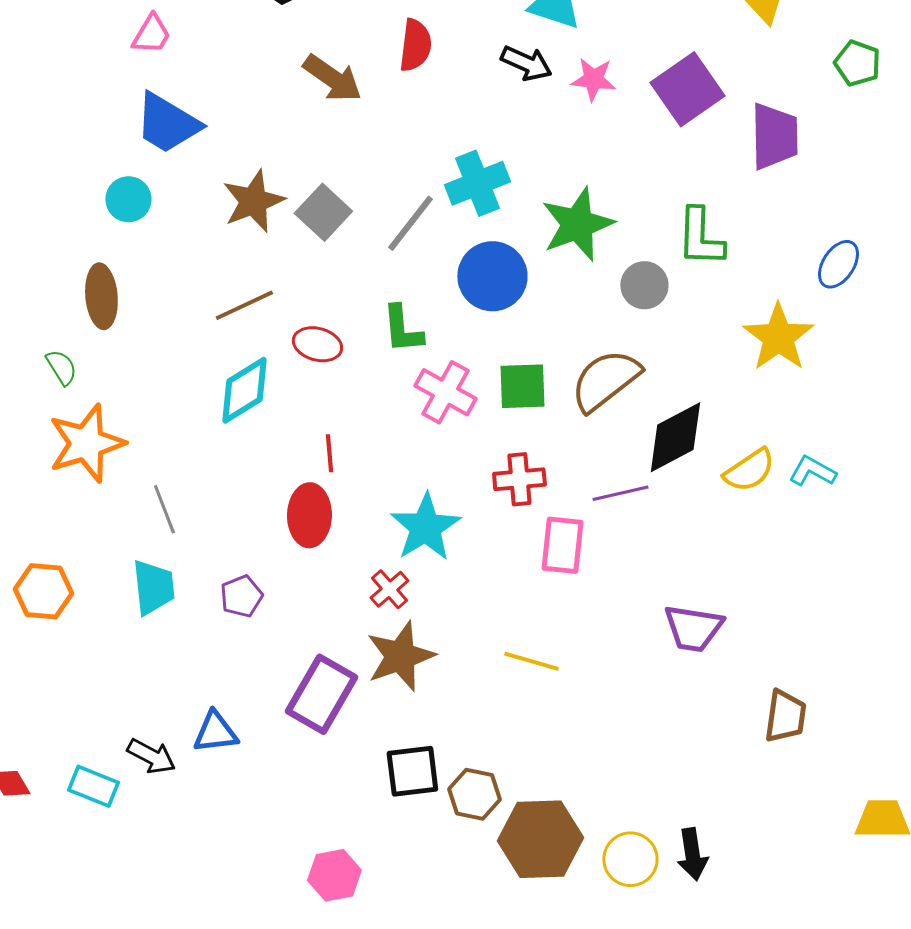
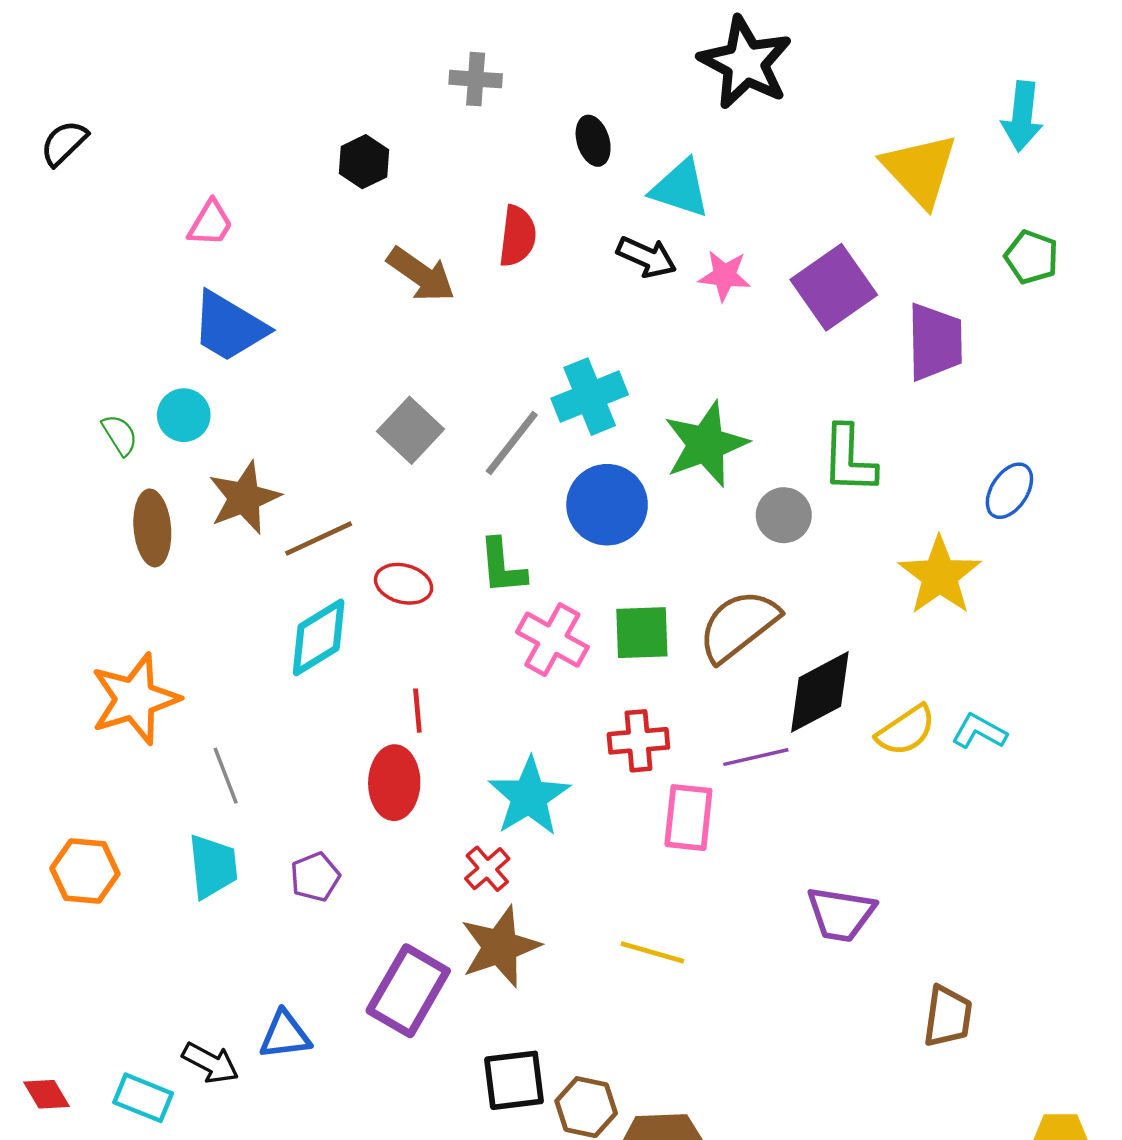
brown star: (253, 201) -> (244, 498), moved
green semicircle: (61, 367) -> (120, 435), moved

